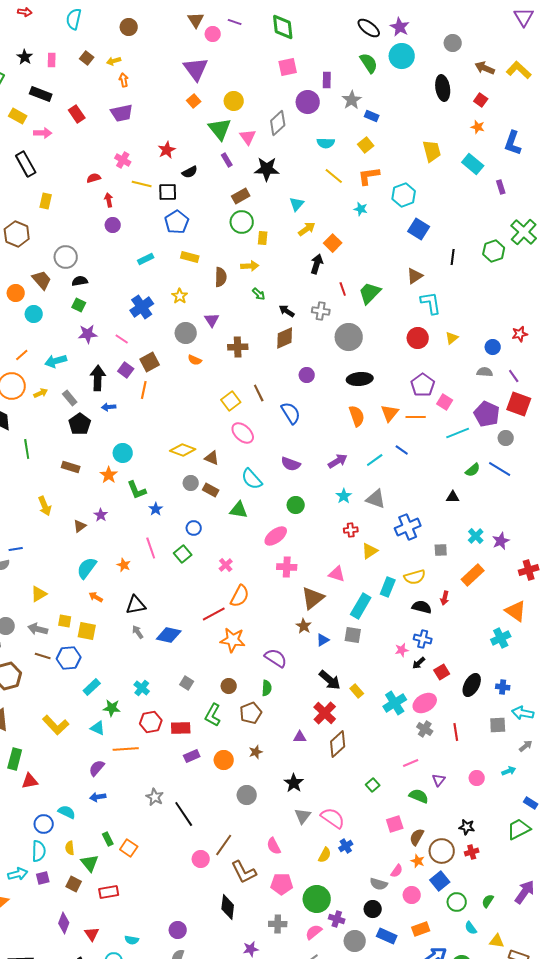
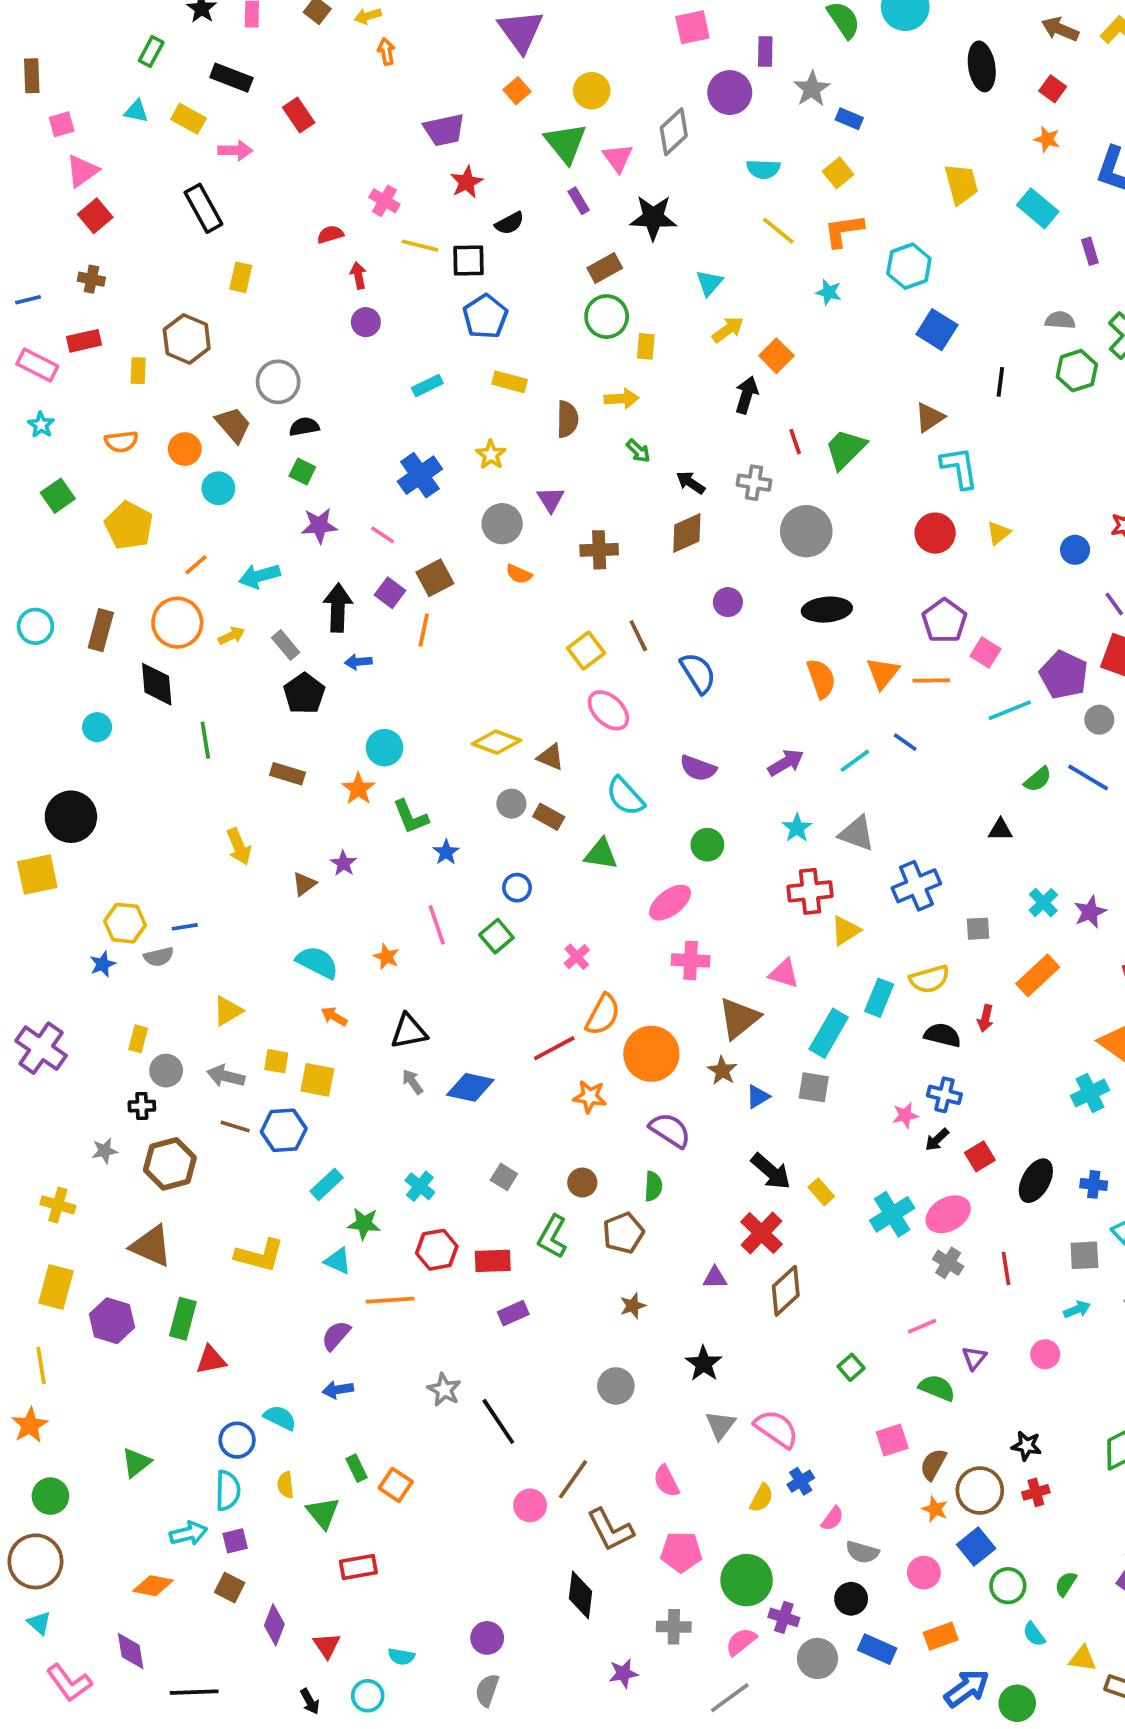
purple trapezoid: (122, 113) -> (444, 130), moved
gray semicircle: (485, 372) -> (1060, 320), moved
red cross: (351, 530) -> (810, 891), size x1.6
cyan semicircle: (87, 568) -> (317, 962), turned 80
orange star: (233, 640) -> (590, 1097), size x0.7
yellow L-shape: (56, 725) -> (259, 1255), turned -32
orange circle: (224, 760) -> (651, 1054), moved, size x1.5
cyan arrow: (509, 771) -> (1077, 1309), moved
pink semicircle: (397, 871) -> (832, 1518), moved
brown square: (74, 884) -> (230, 1588), moved

